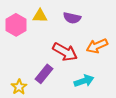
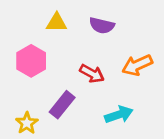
pink hexagon: (16, 25) -> (31, 61), moved
red arrow: (65, 52) -> (92, 74), size x0.7

